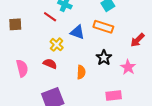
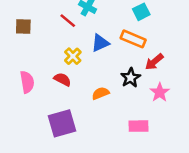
blue triangle: (77, 32) -> (100, 43), turned -49
red arrow: (138, 40) -> (154, 62), moved
orange semicircle: (81, 72) -> (101, 93), turned -120

